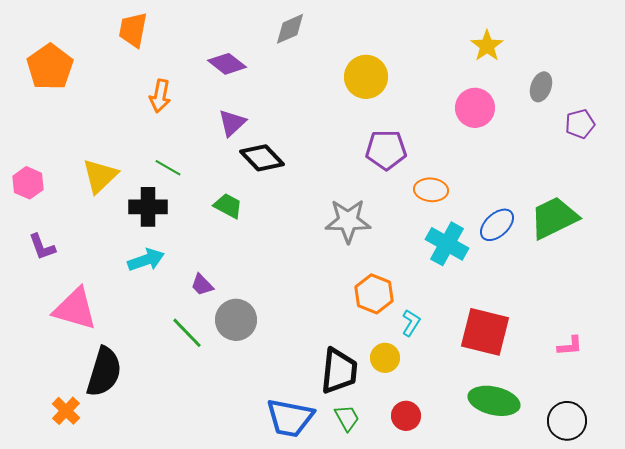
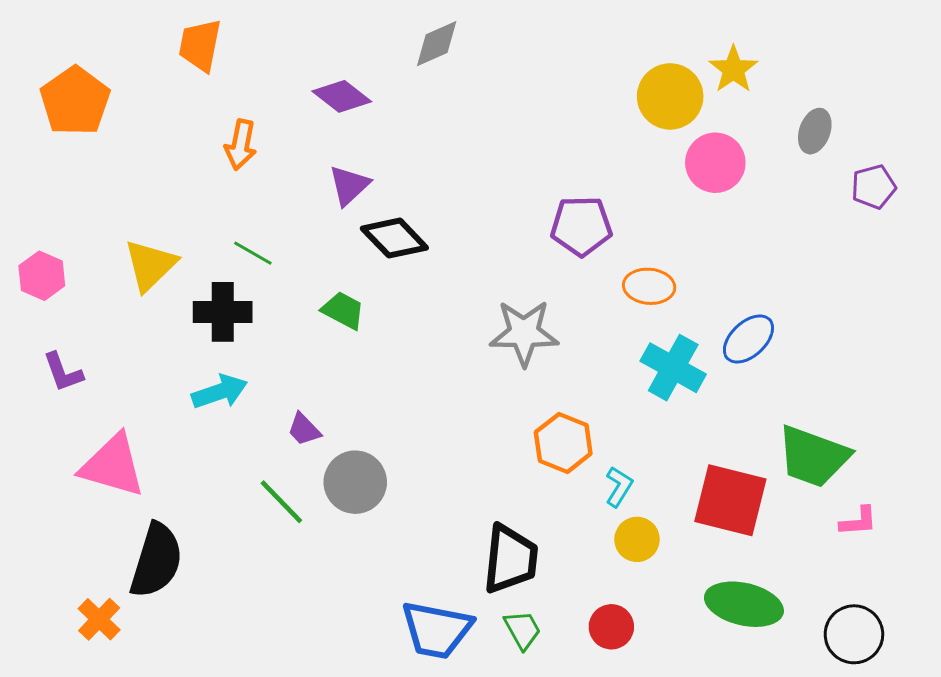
yellow circle: (366, 77) -> (670, 96), moved
green trapezoid: (554, 218) -> (813, 457), moved, turned -134
yellow circle: (385, 358) -> (637, 539), moved

